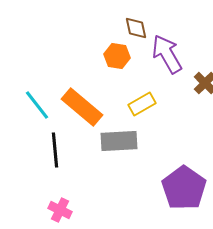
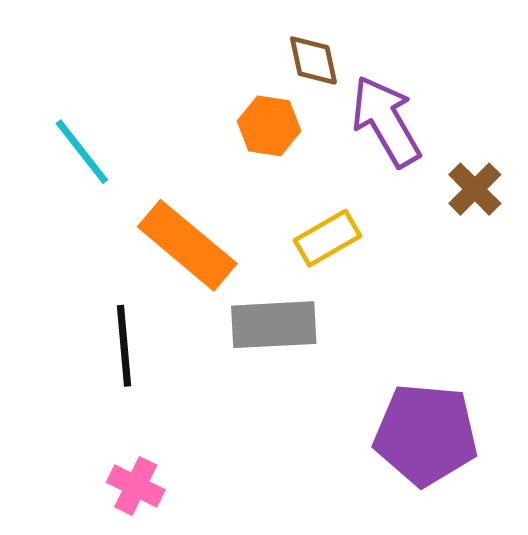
cyan line: (37, 105) -> (82, 152), moved
purple pentagon: (184, 188) -> (426, 435), turned -30

